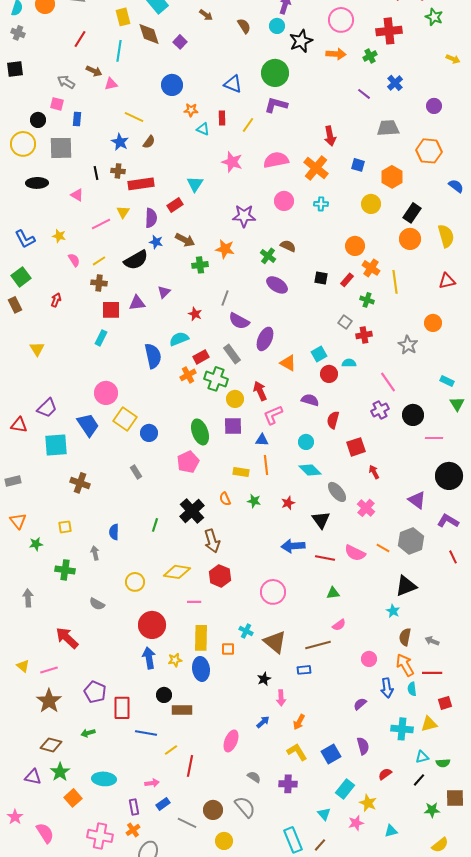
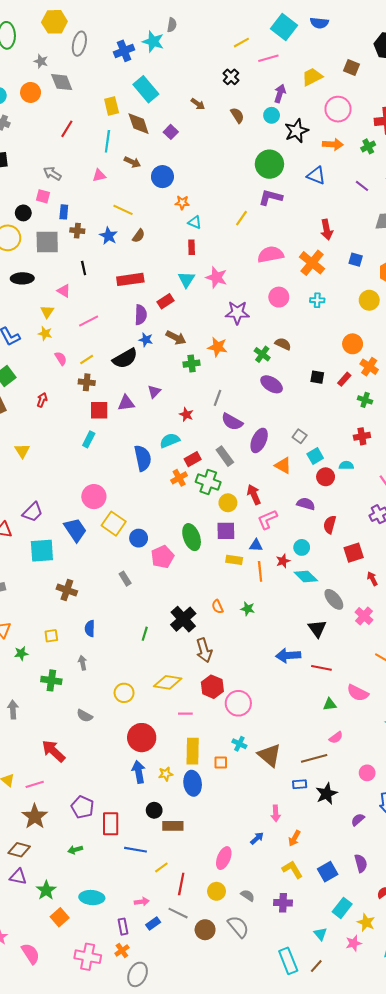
brown arrow: (94, 71) -> (132, 162), moved
blue triangle: (233, 84) -> (316, 176), moved
red rectangle: (222, 118) -> (192, 247), moved
pink star: (232, 162) -> (216, 277), moved
brown cross: (118, 171) -> (77, 231), moved
yellow triangle: (123, 212) -> (47, 312), moved
gray square: (345, 322) -> (300, 436), moved
pink pentagon: (188, 462) -> (162, 557), moved
yellow rectangle: (241, 472) -> (234, 560), moved
red star: (288, 503) -> (283, 561), moved
blue semicircle: (114, 532) -> (90, 628), moved
pink semicircle: (355, 553) -> (358, 693), moved
pink circle: (273, 592) -> (238, 703), moved
black star: (264, 679) -> (327, 794), moved, size x1.5
brown diamond: (51, 745) -> (19, 850), moved
purple triangle: (33, 777) -> (18, 877), moved
gray line: (187, 823) -> (178, 913), moved
yellow circle: (224, 841) -> (216, 891), moved

